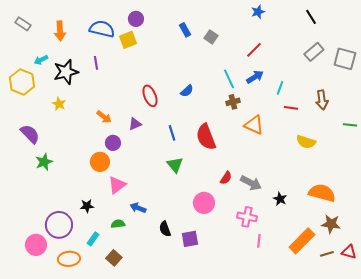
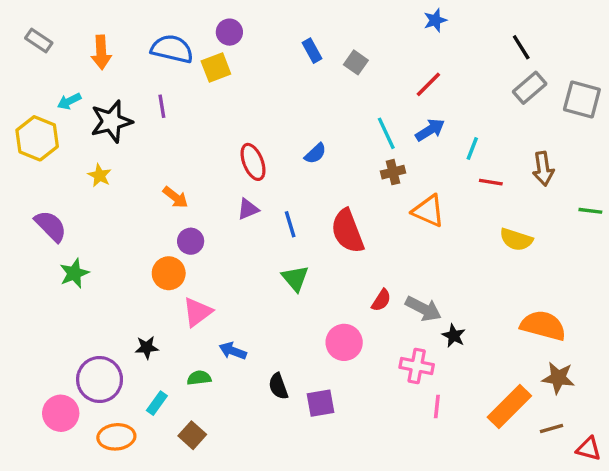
black line: (311, 17) -> (521, 47), moved
purple triangle: (135, 124) -> (248, 209), moved
black star: (280, 199) -> (454, 336), moved
red triangle: (349, 252) -> (589, 449), moved

